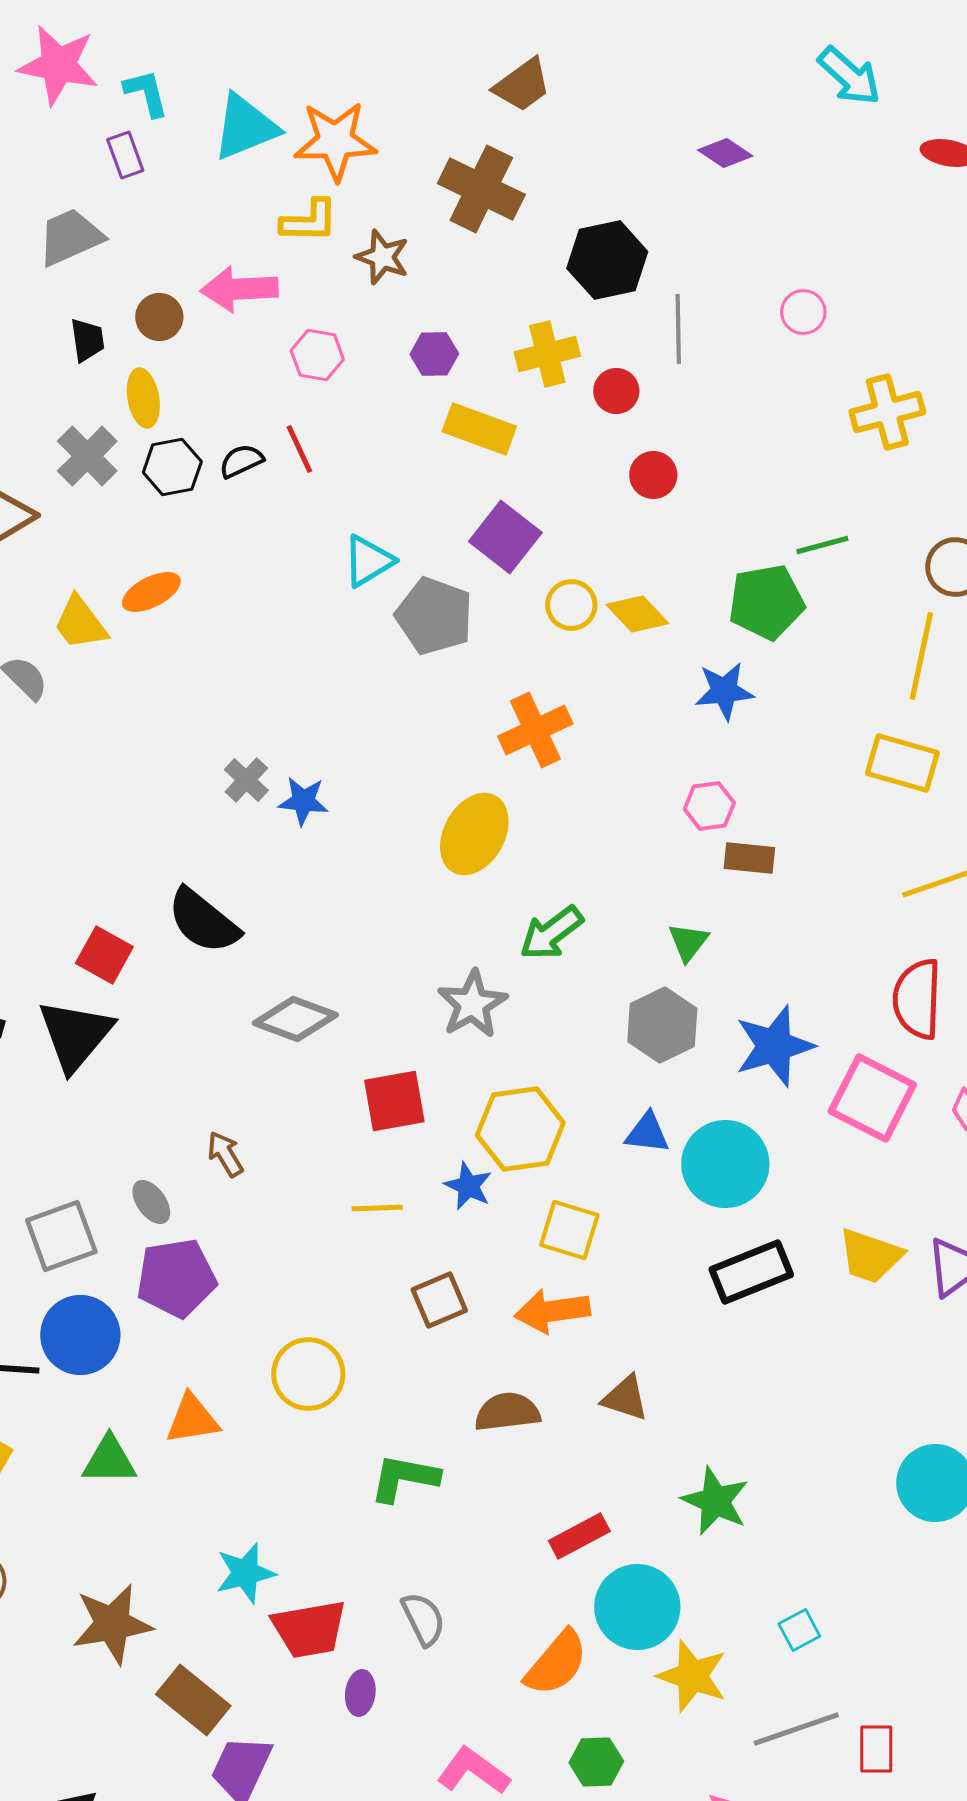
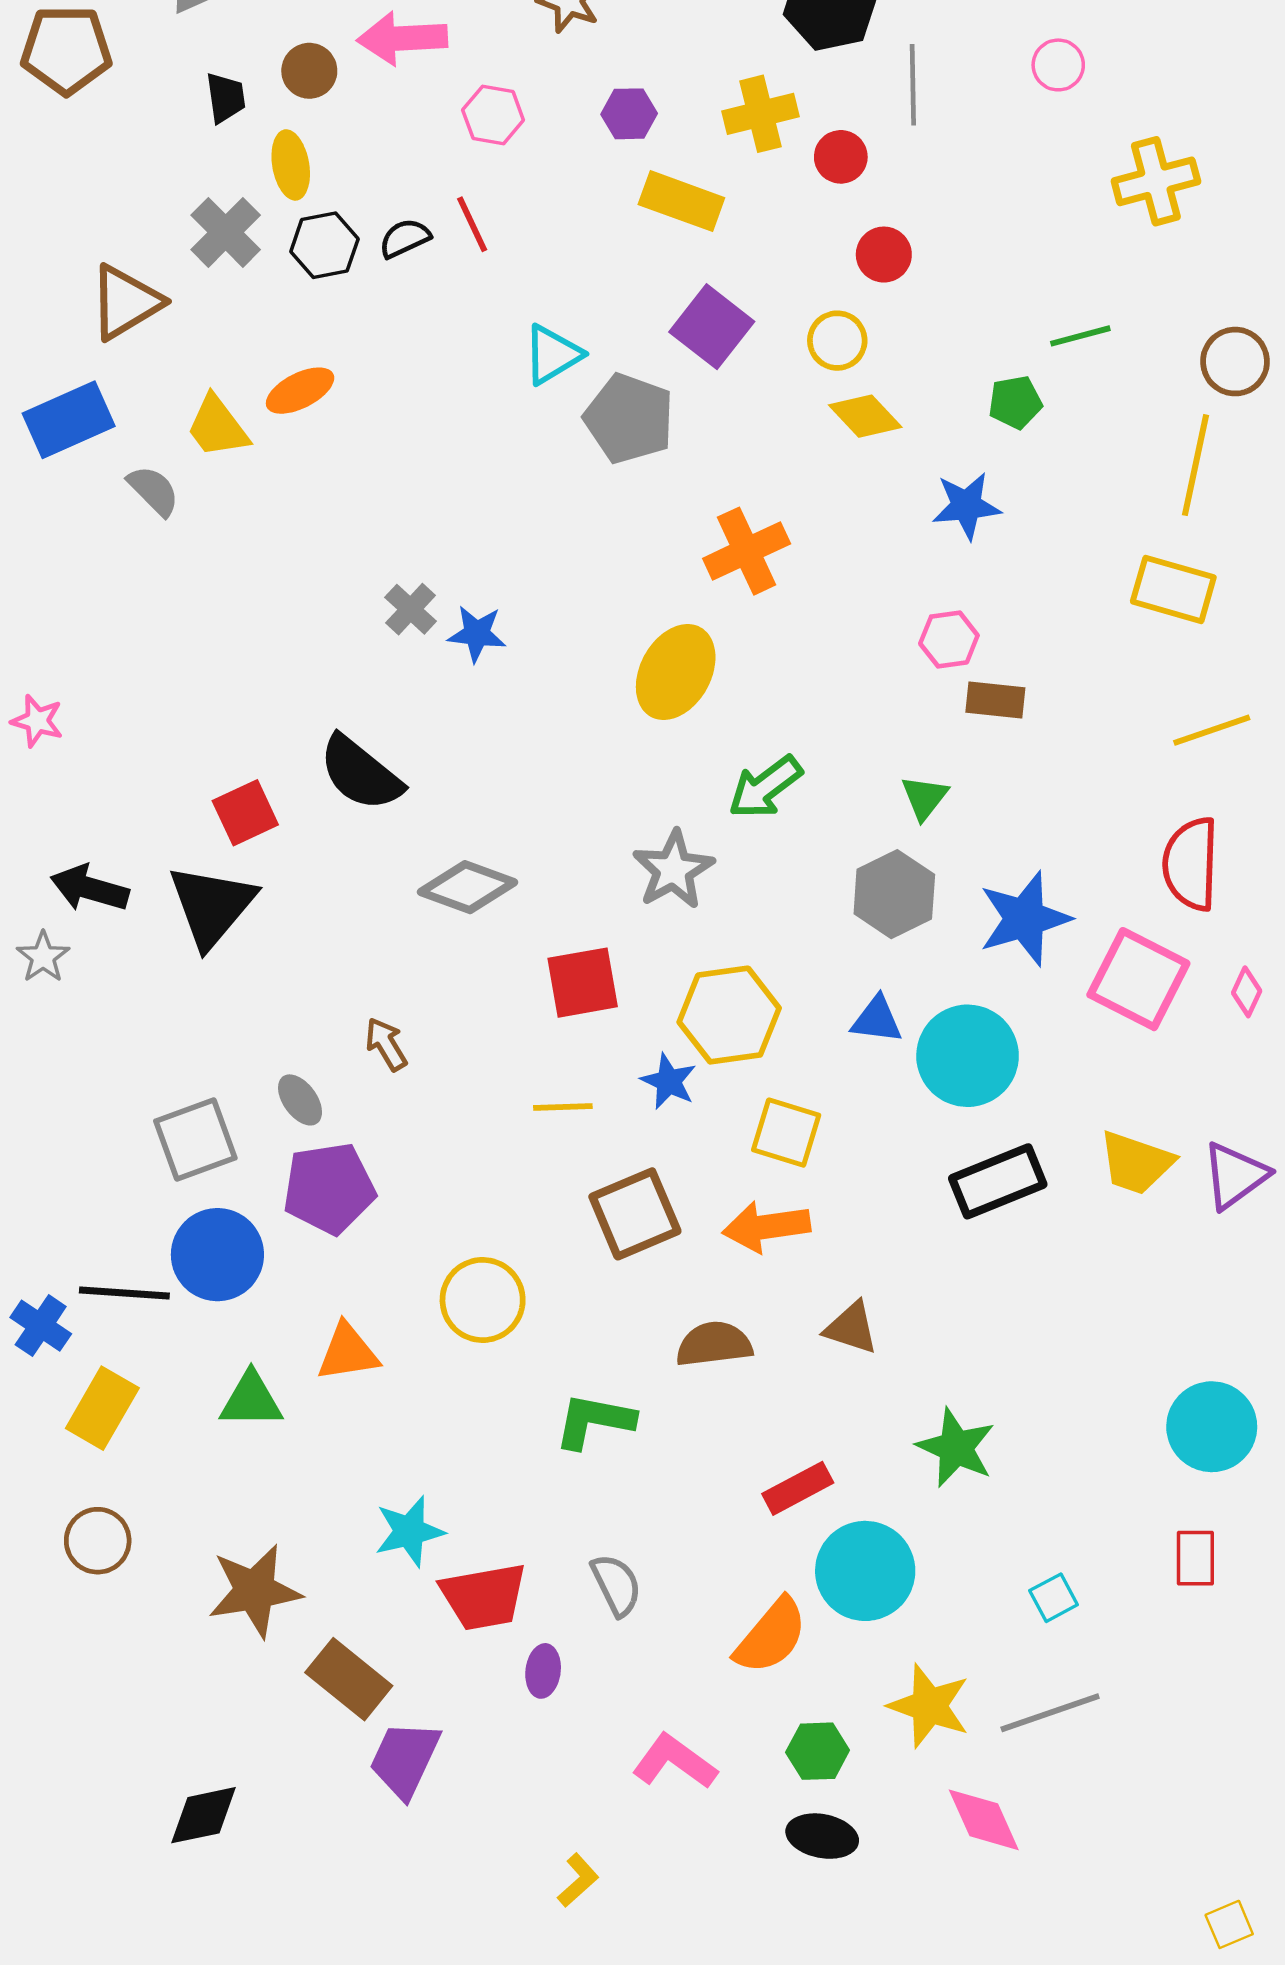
green pentagon: (766, 602) -> (1015, 402), size x0.6
yellow circle: (571, 605) -> (837, 341), moved
red square: (104, 955) -> (245, 813), turned 36
brown square: (439, 1300) -> (635, 1214), size x1.4
yellow star: (692, 1676) -> (929, 1706), moved
red rectangle: (876, 1749) -> (1195, 1558), moved

